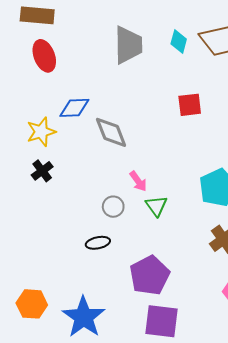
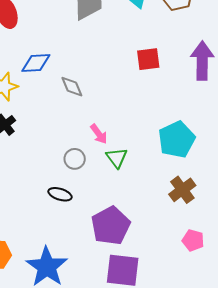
gray diamond: (111, 132) -> (72, 87), size x0.7
black ellipse: (98, 243) -> (60, 194), turned 30

